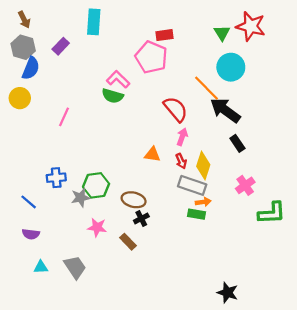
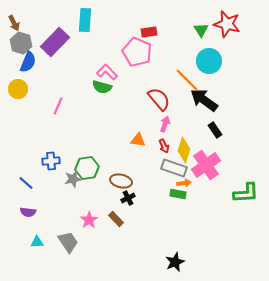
brown arrow: (24, 20) -> (14, 23), moved
purple rectangle: (61, 46) -> (55, 42), size x1.8
pink cross: (245, 185) -> (206, 165), moved, size x1.6
pink star: (97, 227) -> (89, 220), moved, turned 30
black star: (228, 293) -> (175, 262), moved, turned 30

